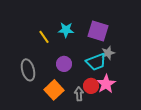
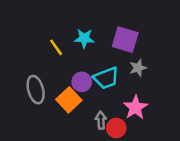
cyan trapezoid: (96, 62) -> (106, 78), moved
red circle: (91, 86) -> (116, 128), moved
orange square: (54, 90) -> (69, 100), moved

